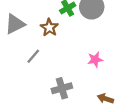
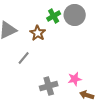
pink star: (95, 60) -> (75, 79), moved

